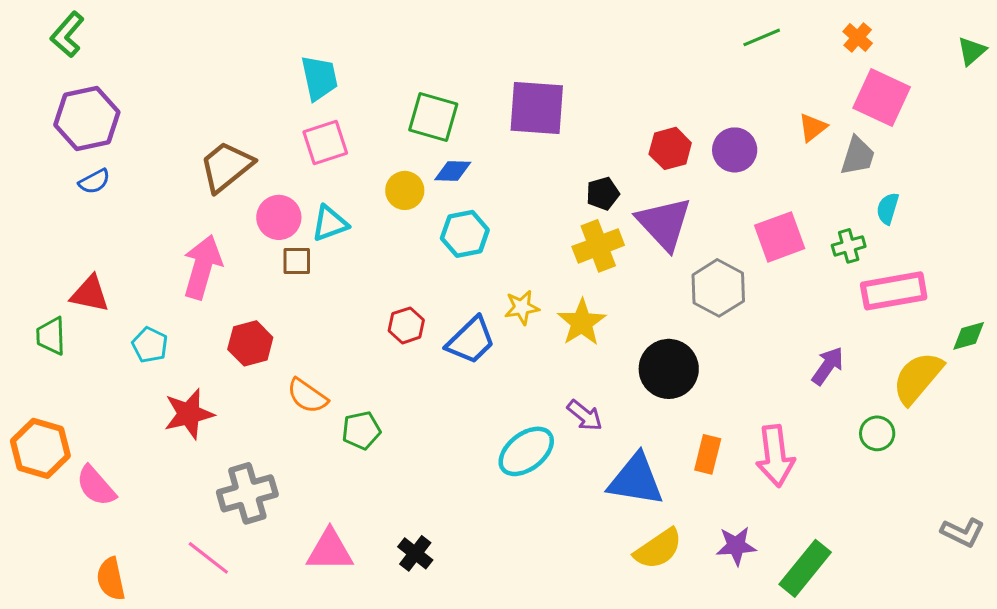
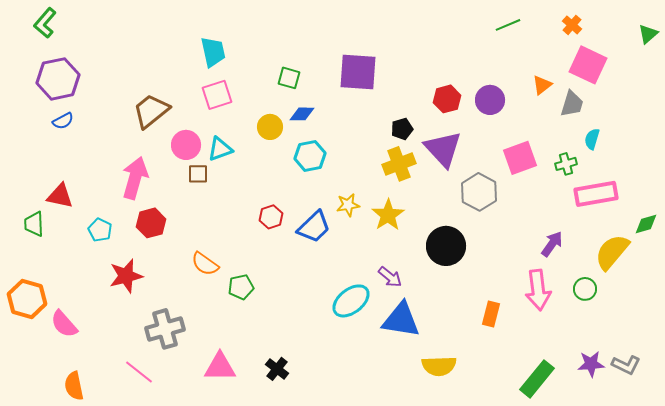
green square: (433, 117) -> (289, 78), size x0.7
red hexagon: (250, 343) -> (151, 223), moved
orange rectangle: (708, 454) -> (491, 314), moved
pink arrow: (775, 456) -> (538, 290), moved
blue triangle: (636, 480) -> (401, 320), moved
gray L-shape: (963, 532) -> (626, 365), moved
purple star: (736, 546) -> (591, 364), moved
yellow semicircle: (658, 549) -> (439, 366), turned 32

